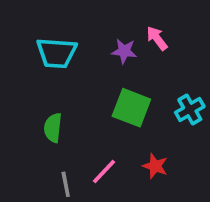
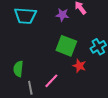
green semicircle: (53, 128) -> (18, 69), moved
red star: (155, 166) -> (79, 66), moved

